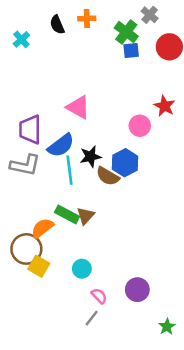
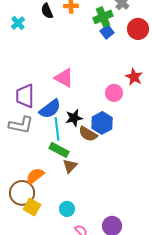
green cross: (126, 32) -> (103, 17), turned 30
blue square: (131, 51) -> (107, 32), turned -32
green rectangle: (67, 214) -> (59, 150), moved

